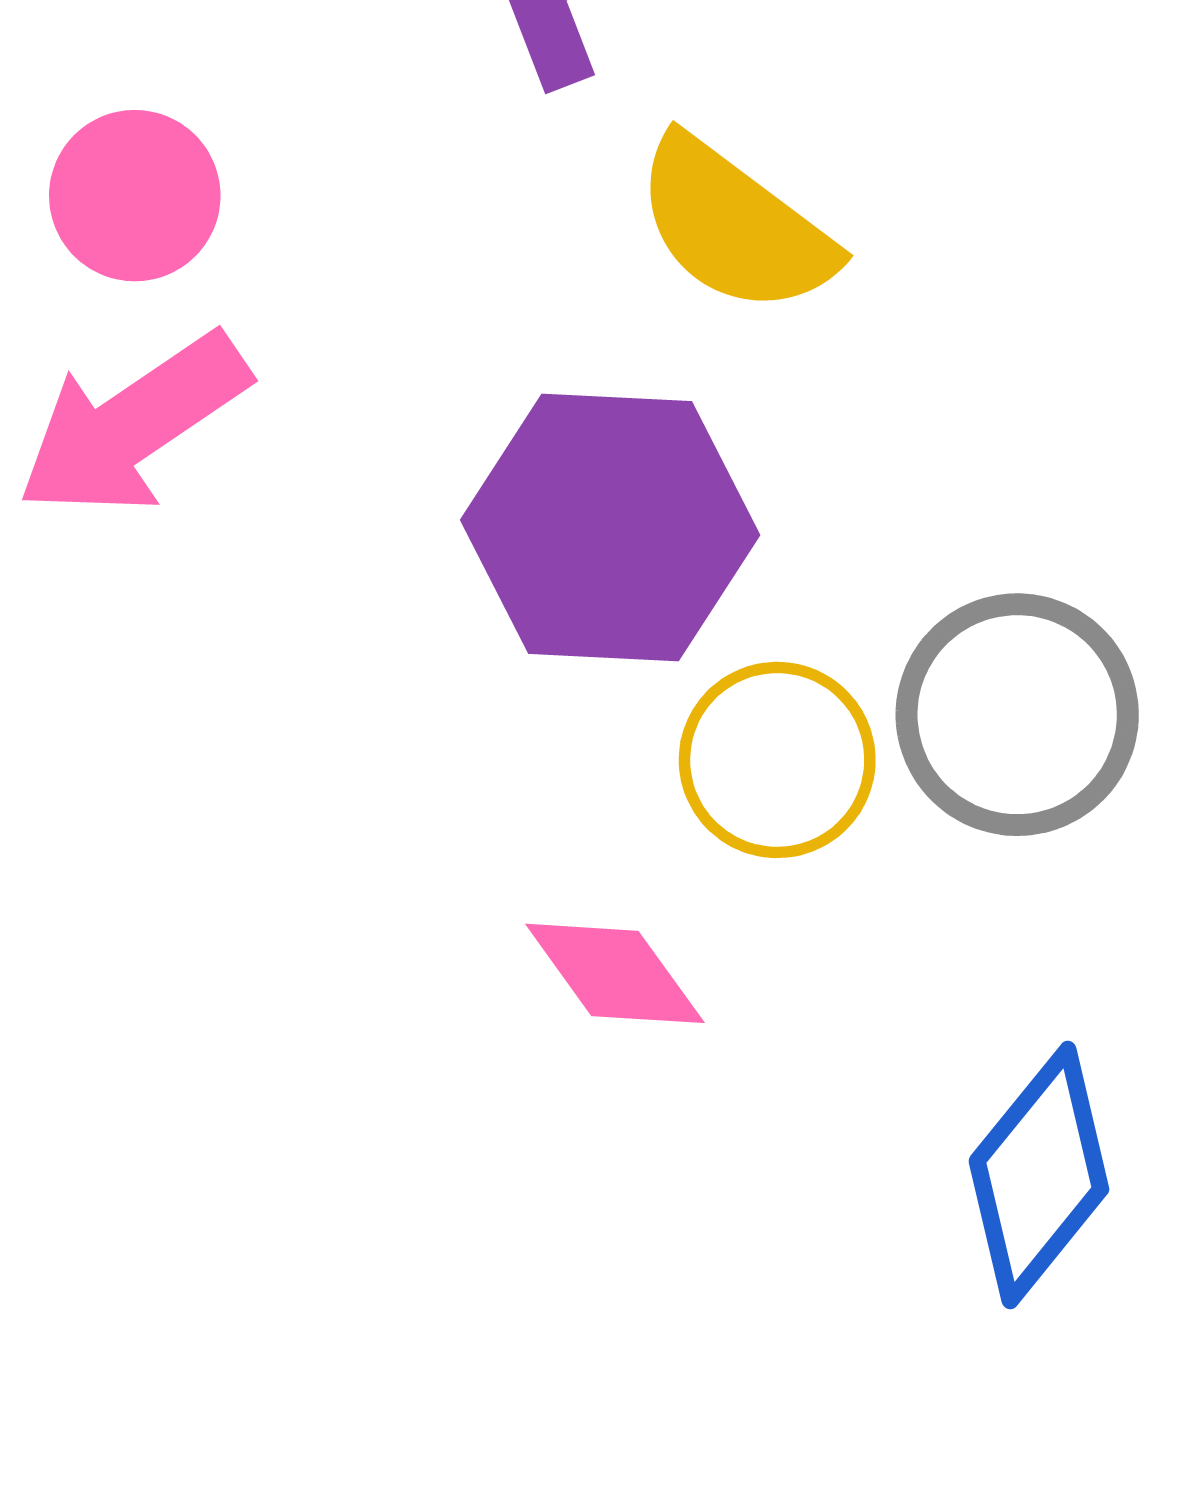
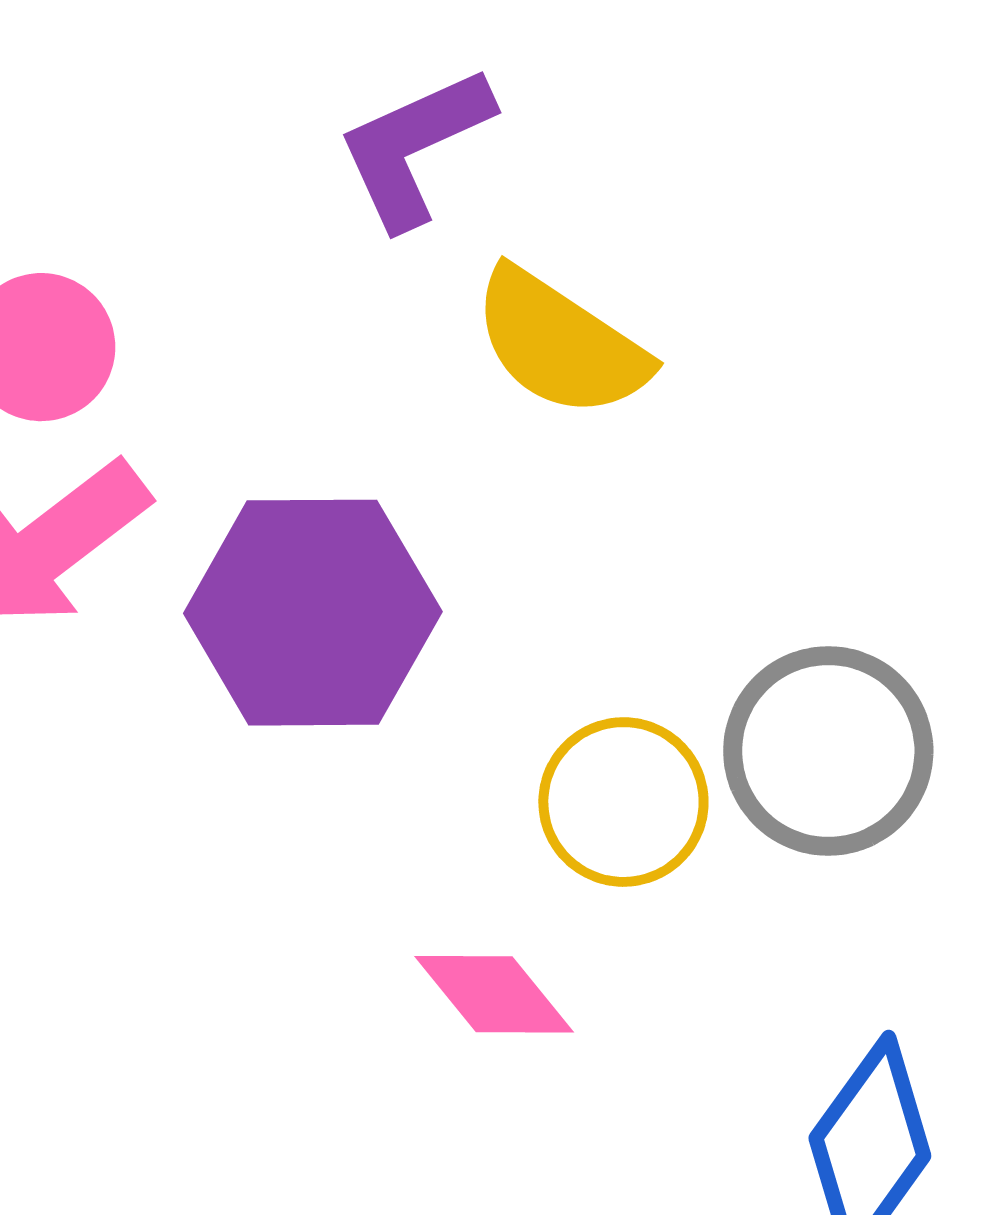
purple hexagon: (610, 527) -> (313, 613), moved

